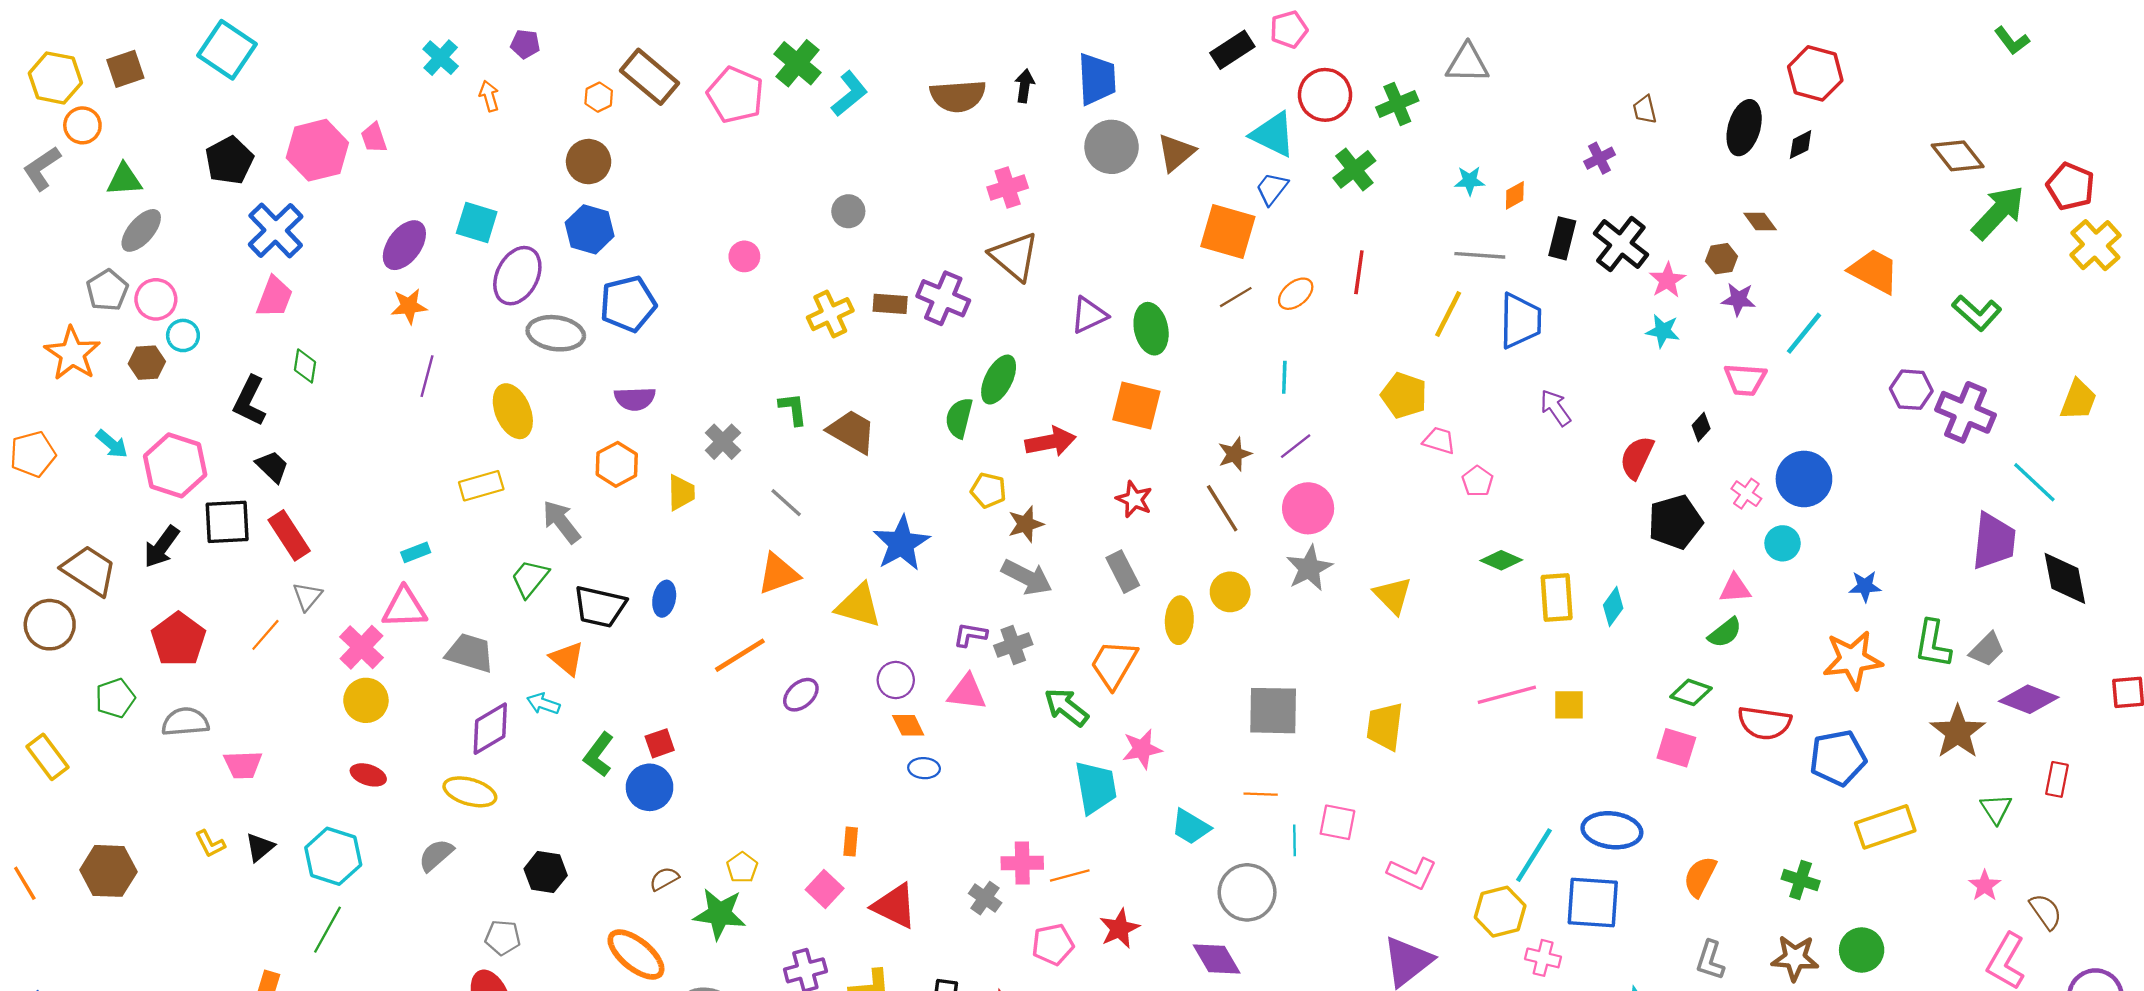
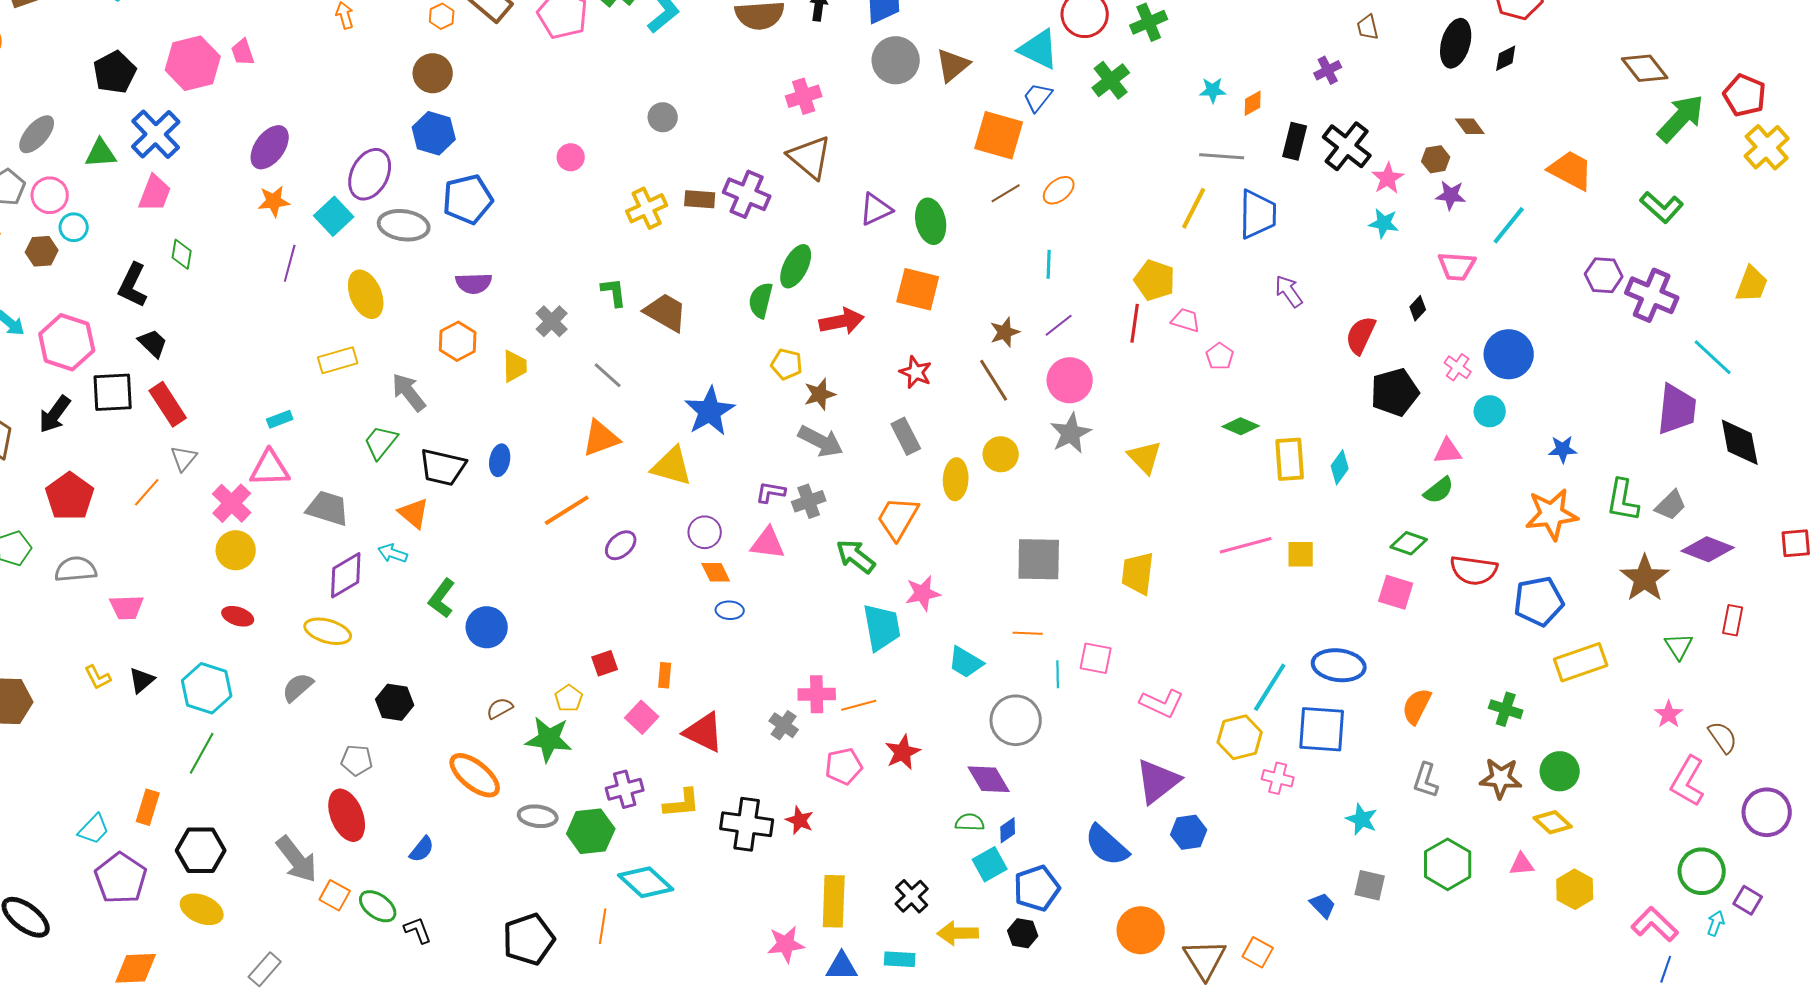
green triangle: (124, 180) -> (101, 153), moved
cyan square: (477, 223) -> (334, 216), moved, turned 30
red line: (1359, 272) -> (1135, 323), moved
red square: (660, 743) -> (605, 663), moved

